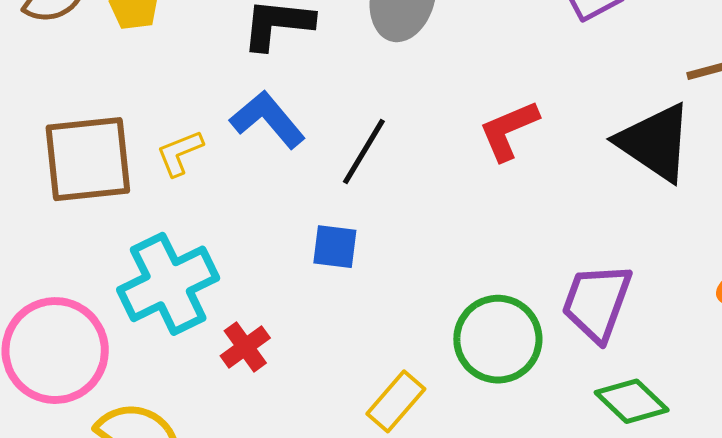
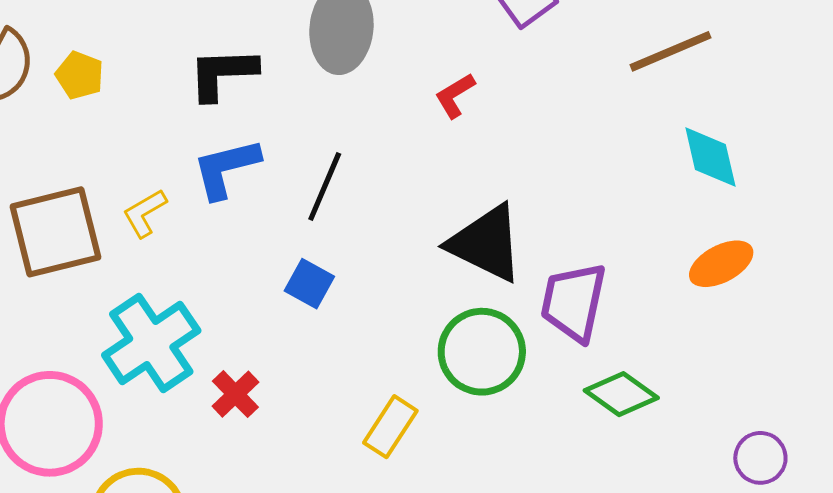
blue L-shape: (268, 119) -> (226, 168), turned -56
red L-shape: (509, 130) -> (455, 95), moved, size x0.7
black triangle: (655, 142) -> (486, 243), moved
blue square: (335, 247) -> (309, 284), turned 30

